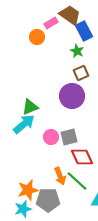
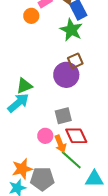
green star: (77, 51) -> (71, 30), size x1.6
brown square: (81, 73) -> (75, 61), moved
pink circle: (51, 137) -> (45, 136), moved
orange arrow: (60, 176) -> (60, 144), moved

